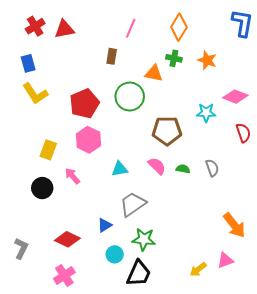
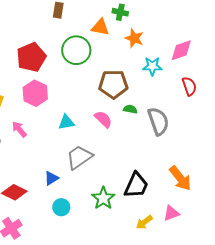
orange star: (207, 60) -> (134, 38), moved
pink diamond: (235, 97) -> (181, 50), turned -40
gray semicircle: (212, 168) -> (158, 121), size x1.6
green semicircle: (183, 169) -> (130, 109), moved
green star: (144, 239) -> (103, 198), moved, turned 30
black trapezoid: (139, 273) -> (136, 185), moved

